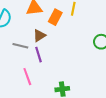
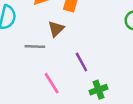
purple line: (39, 55) -> (81, 62), moved

